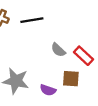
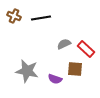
gray semicircle: (58, 50) -> (64, 44), turned 112

